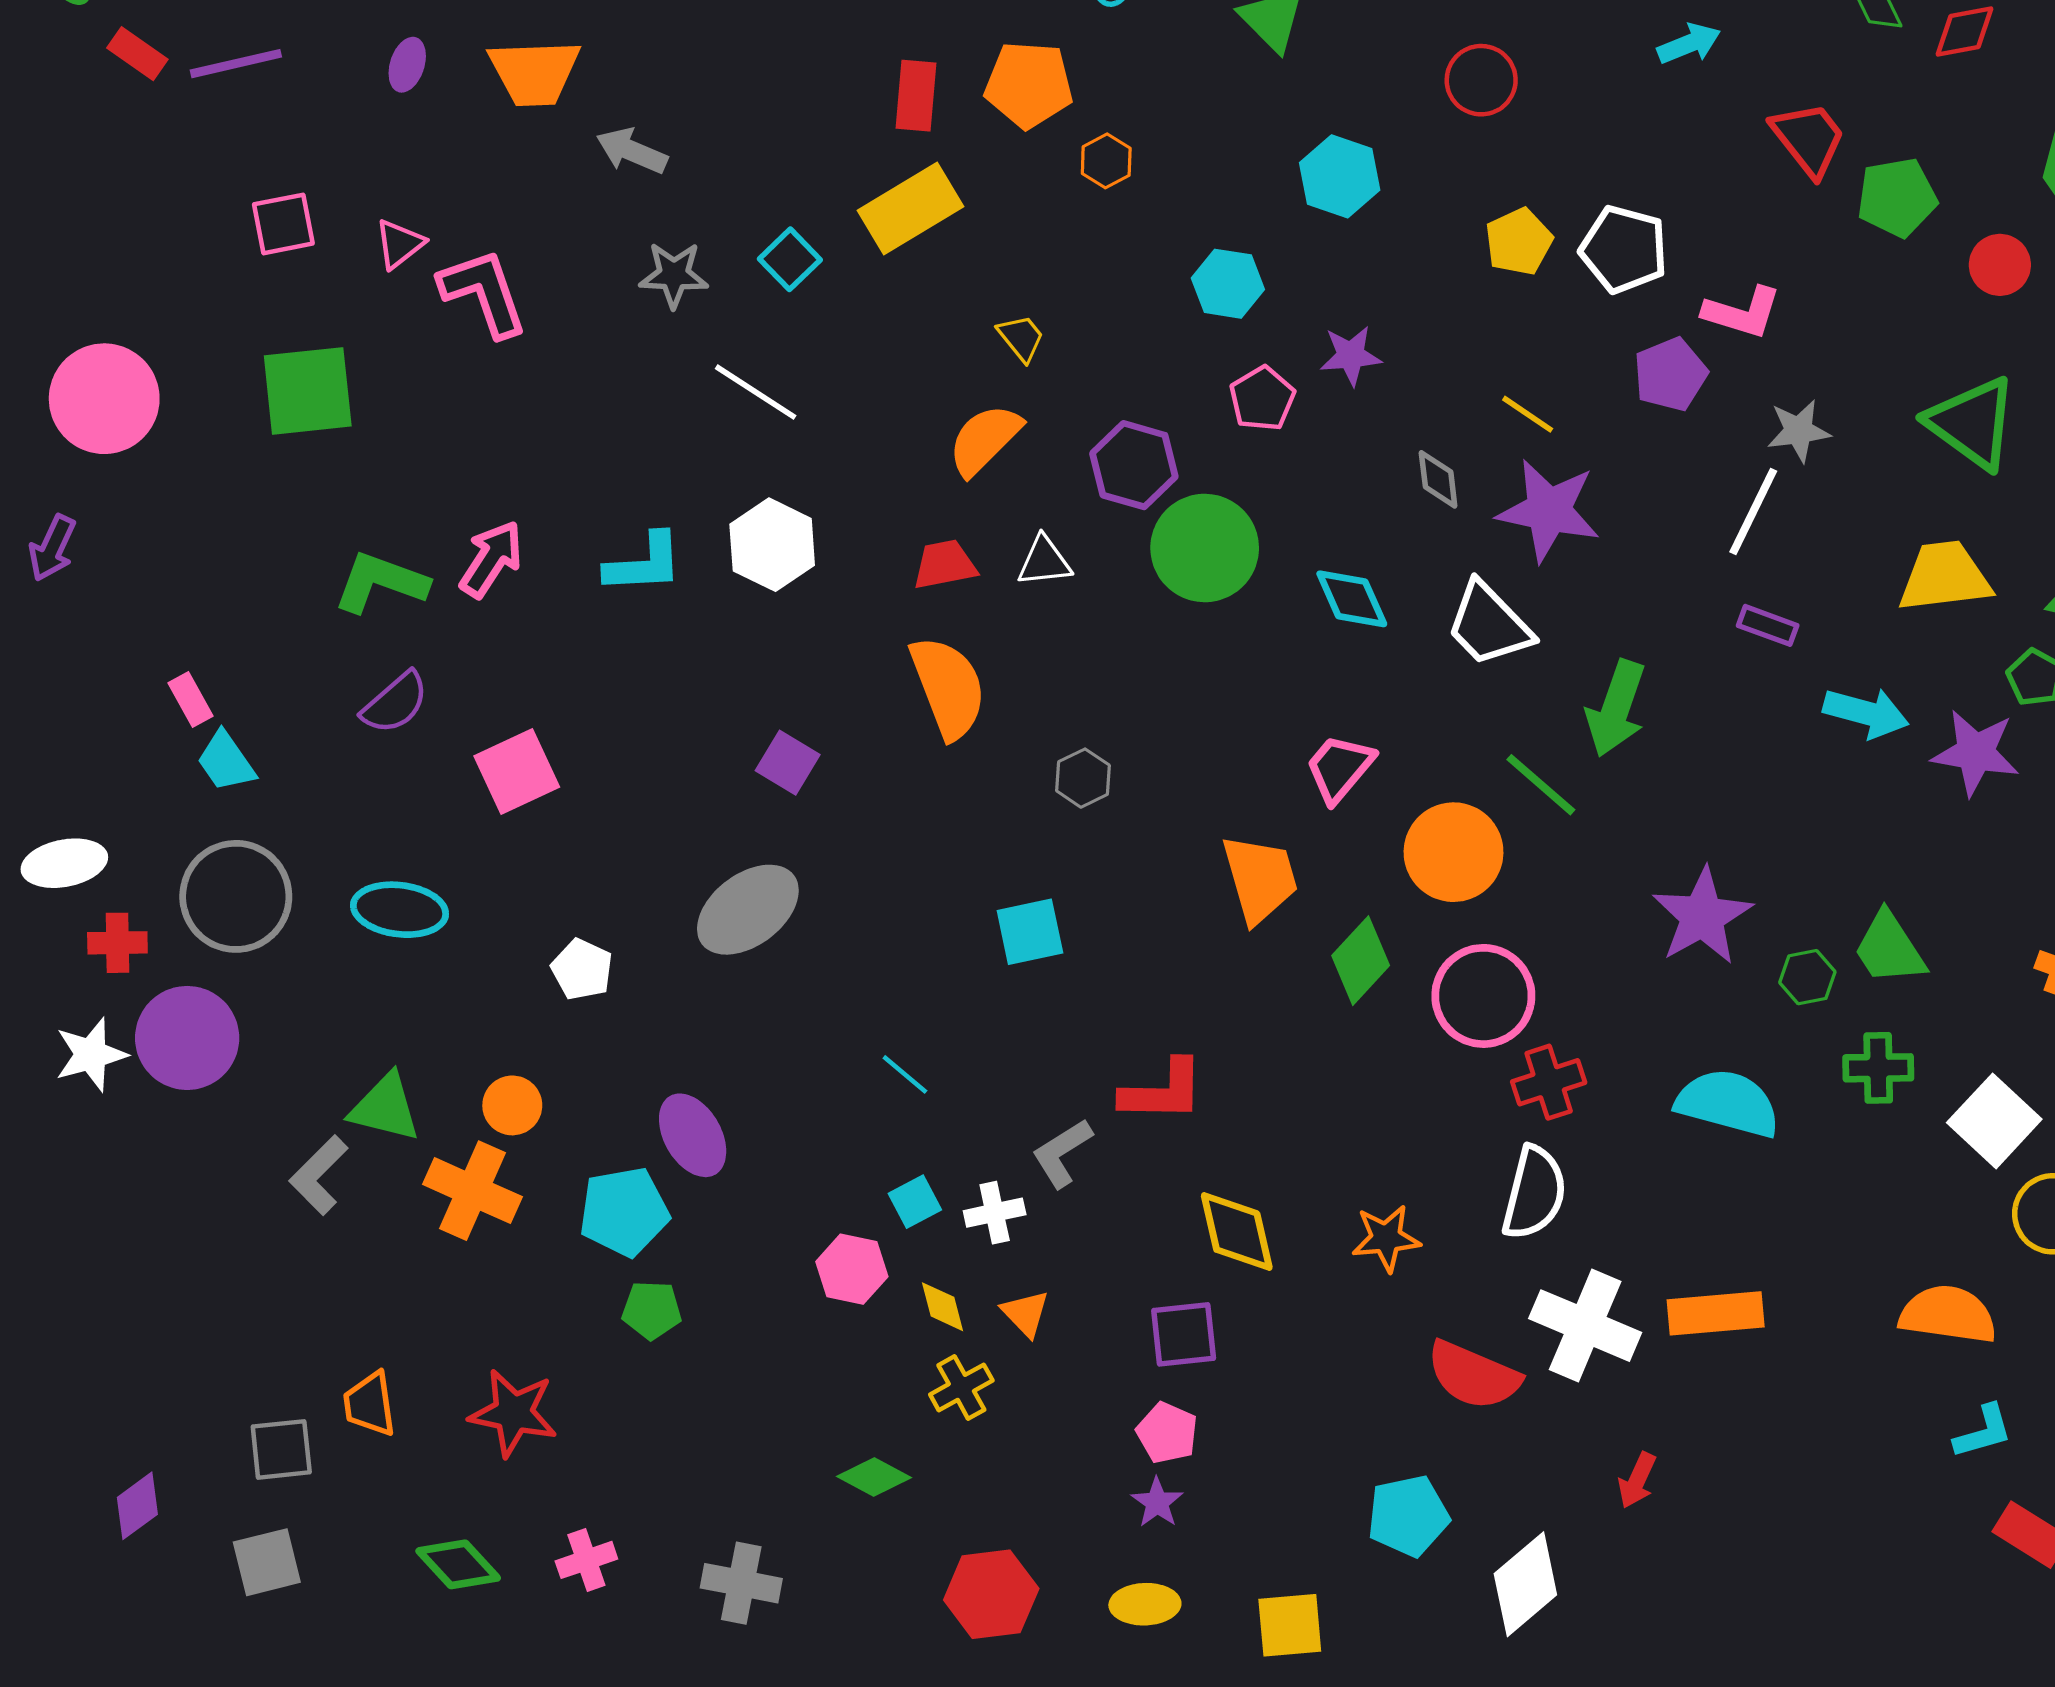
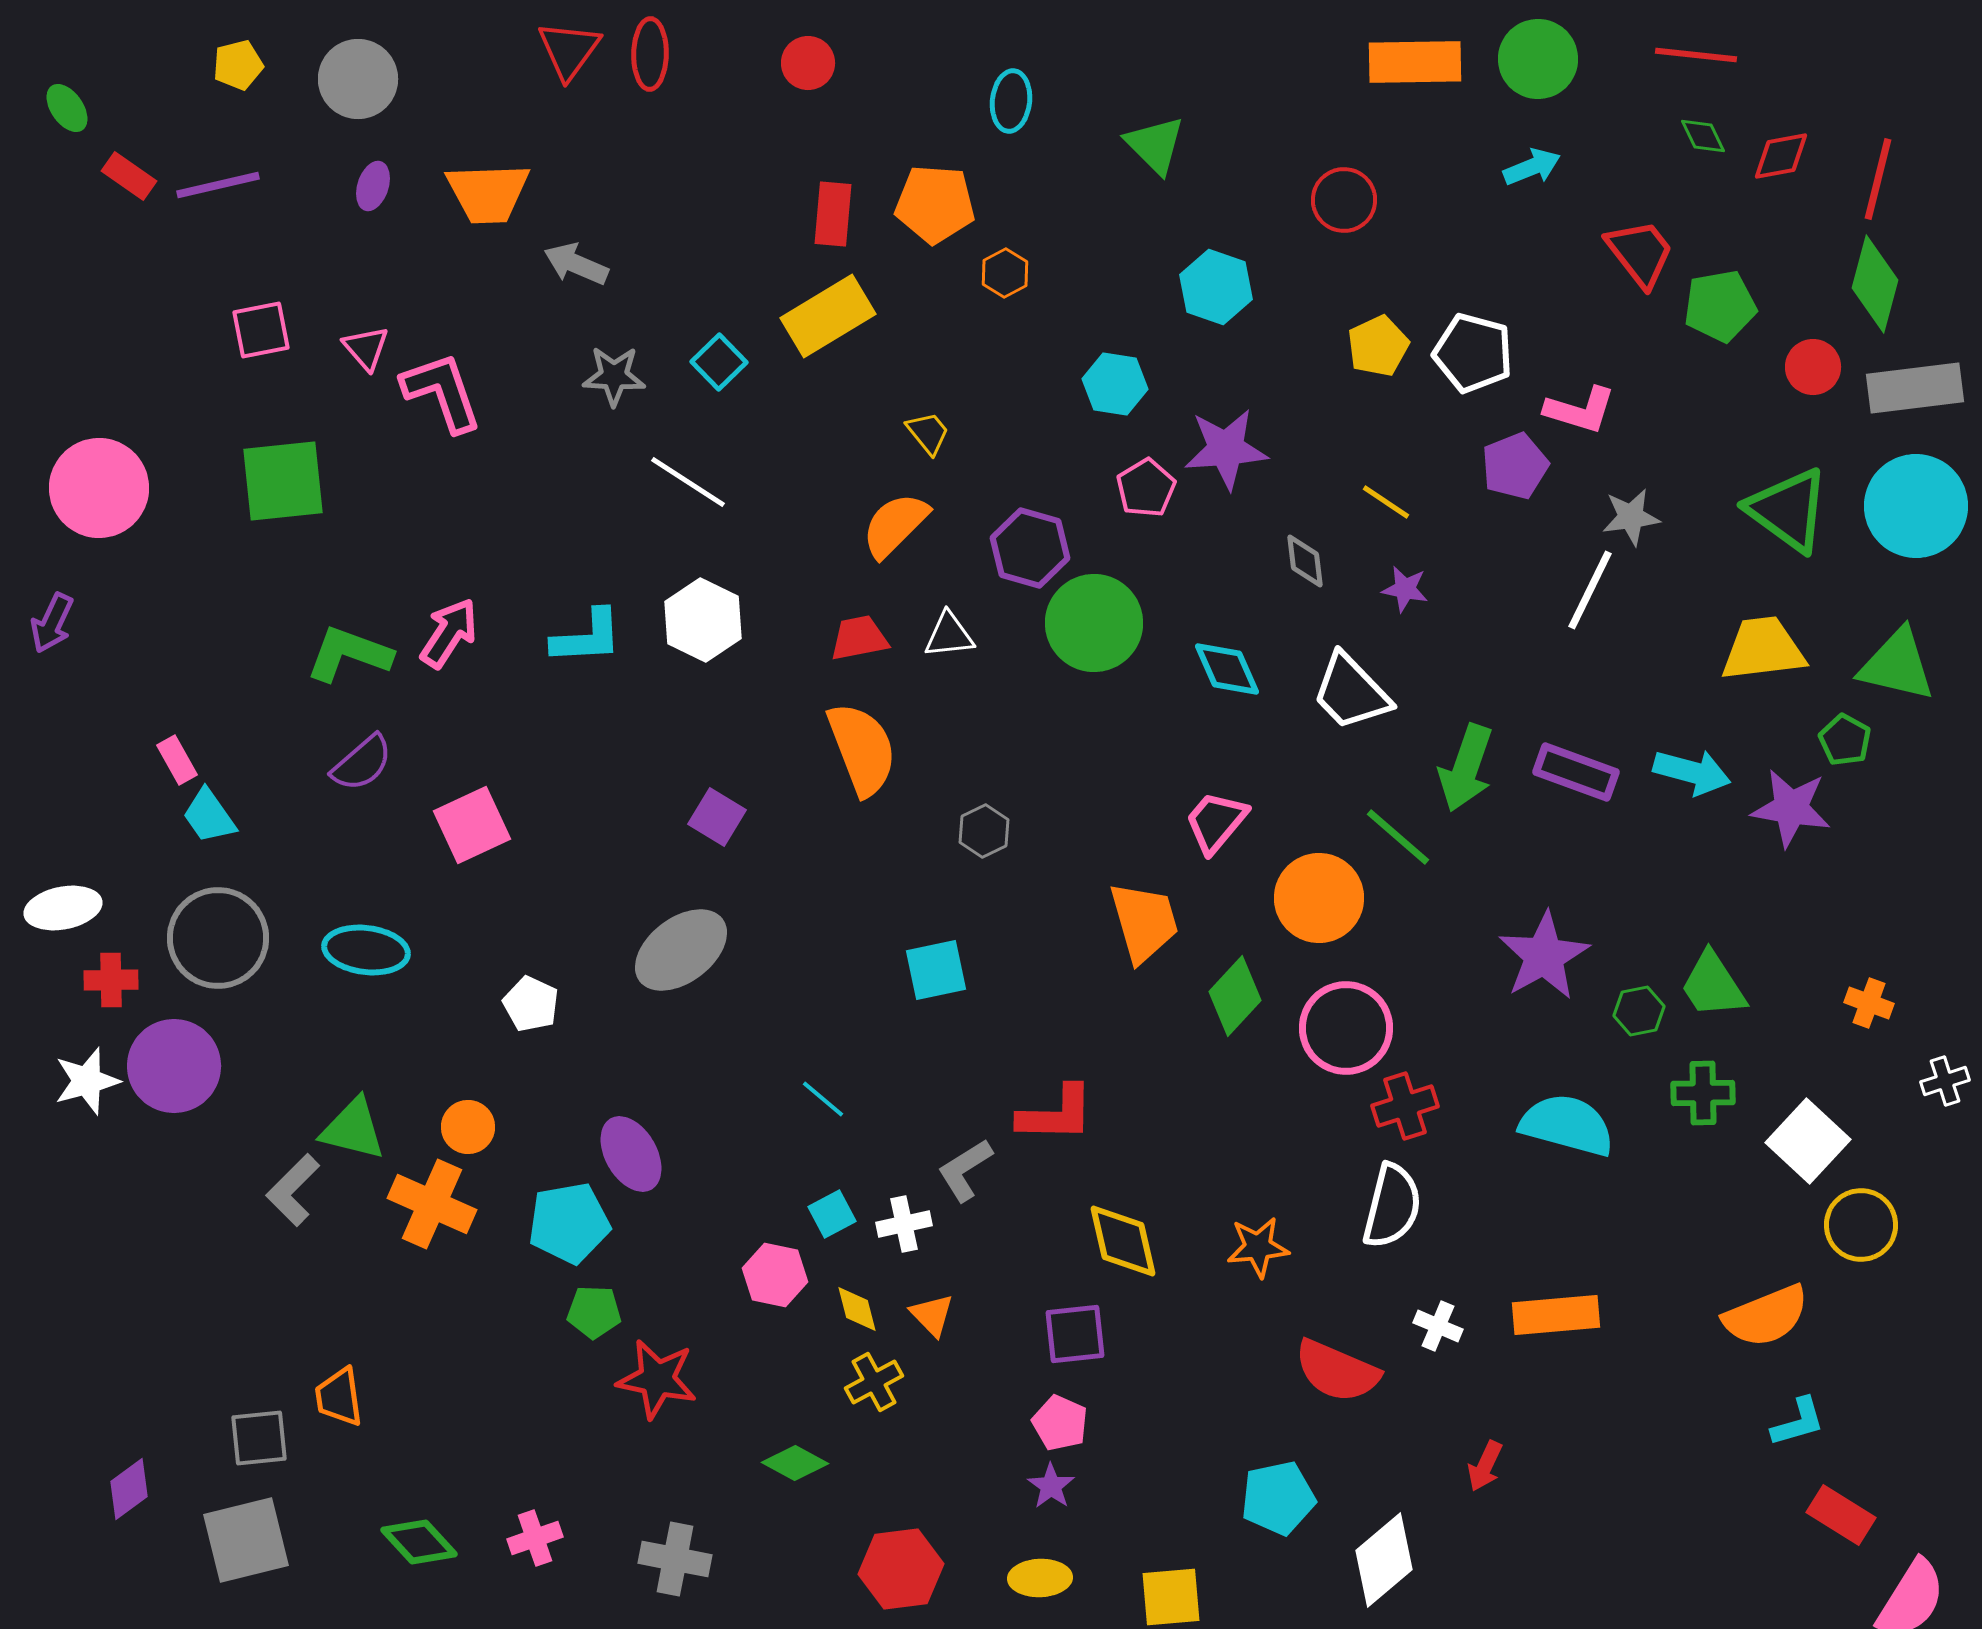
pink triangle: (399, 244) -> (366, 348), turned -33
purple star: (1351, 356) -> (1226, 449), size x1.5
purple star: (1549, 510) -> (1405, 589), size x0.5
purple rectangle: (1768, 625) -> (1576, 772), moved, size x1.5
orange semicircle: (1948, 1314) -> (1766, 1316), turned 150
white cross: (1585, 1326) -> (1438, 1326), size x0.5
red star: (513, 1413) -> (657, 1379), moved
gray square: (267, 1562) -> (246, 1540), size x1.4

